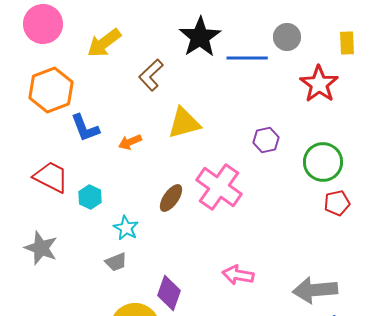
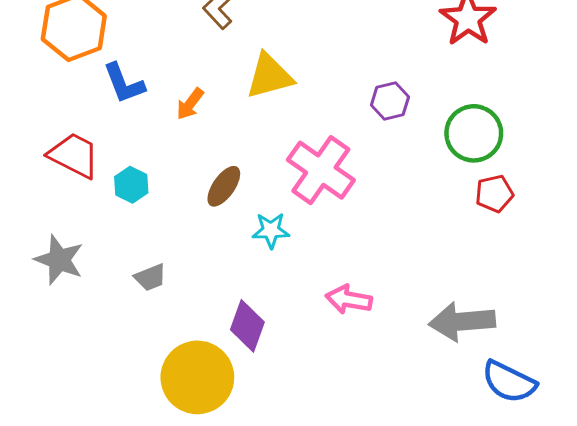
orange arrow: (130, 142) -> (190, 104), turned -30
brown ellipse: (171, 198) -> (224, 186), moved
cyan star: (126, 228) -> (271, 230), moved, turned -30
gray trapezoid: (116, 262) -> (150, 277), moved

